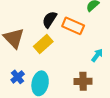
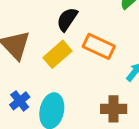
orange rectangle: (73, 26) -> (99, 46), moved

